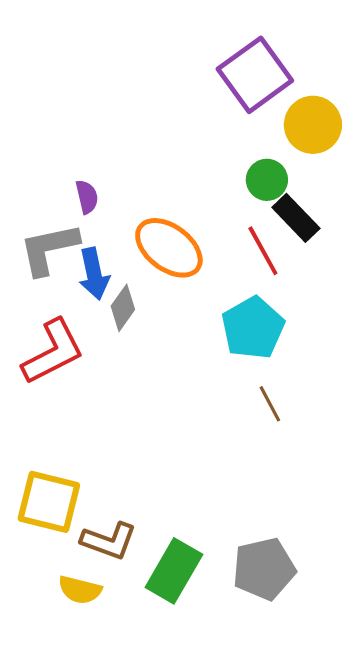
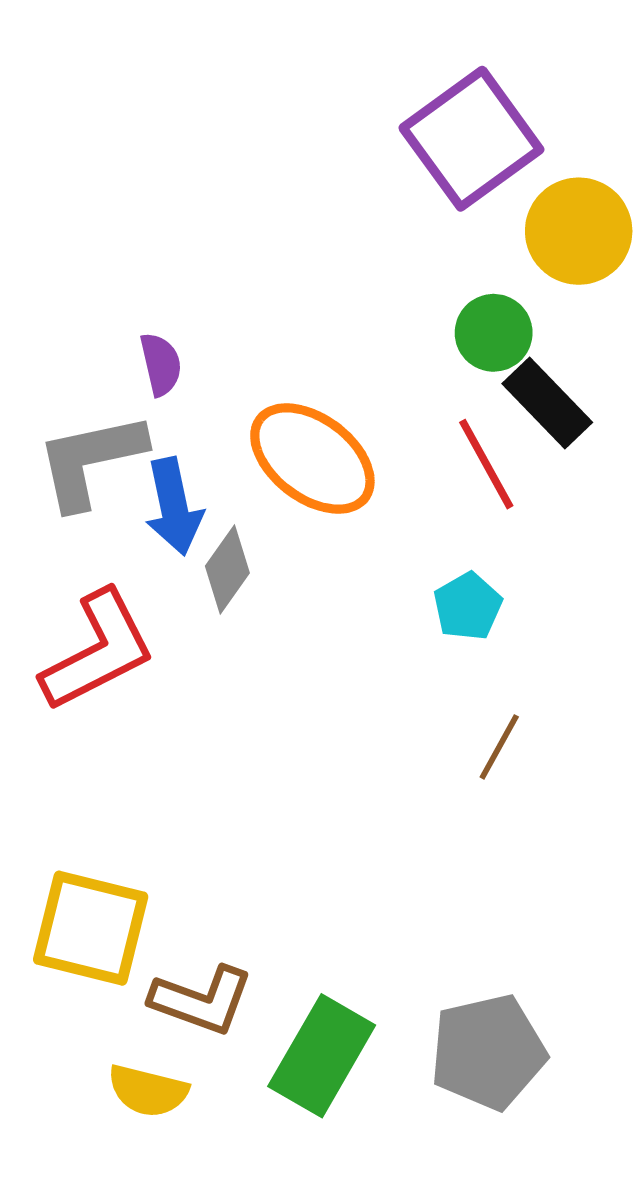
cyan pentagon: (253, 328) -> (468, 606), size x0.6
brown line: (270, 404) -> (499, 747), turned 57

